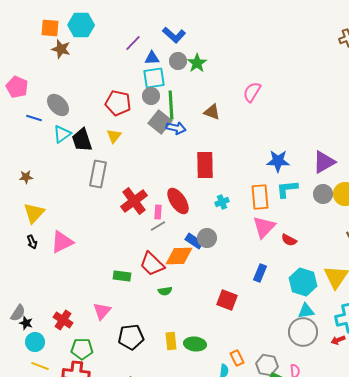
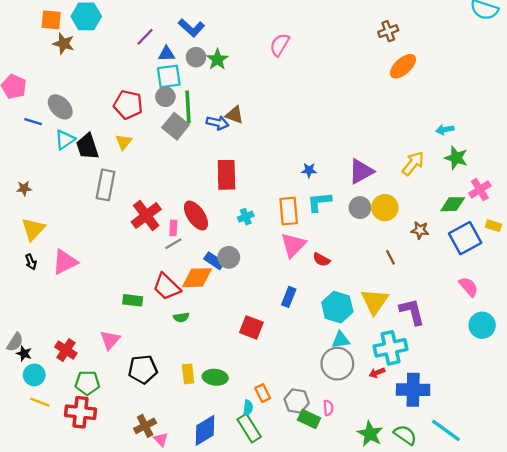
pink semicircle: (252, 92) -> (280, 45), moved
blue arrow: (176, 128) -> (217, 123), moved
blue star: (278, 161) -> (309, 170), size x0.6

